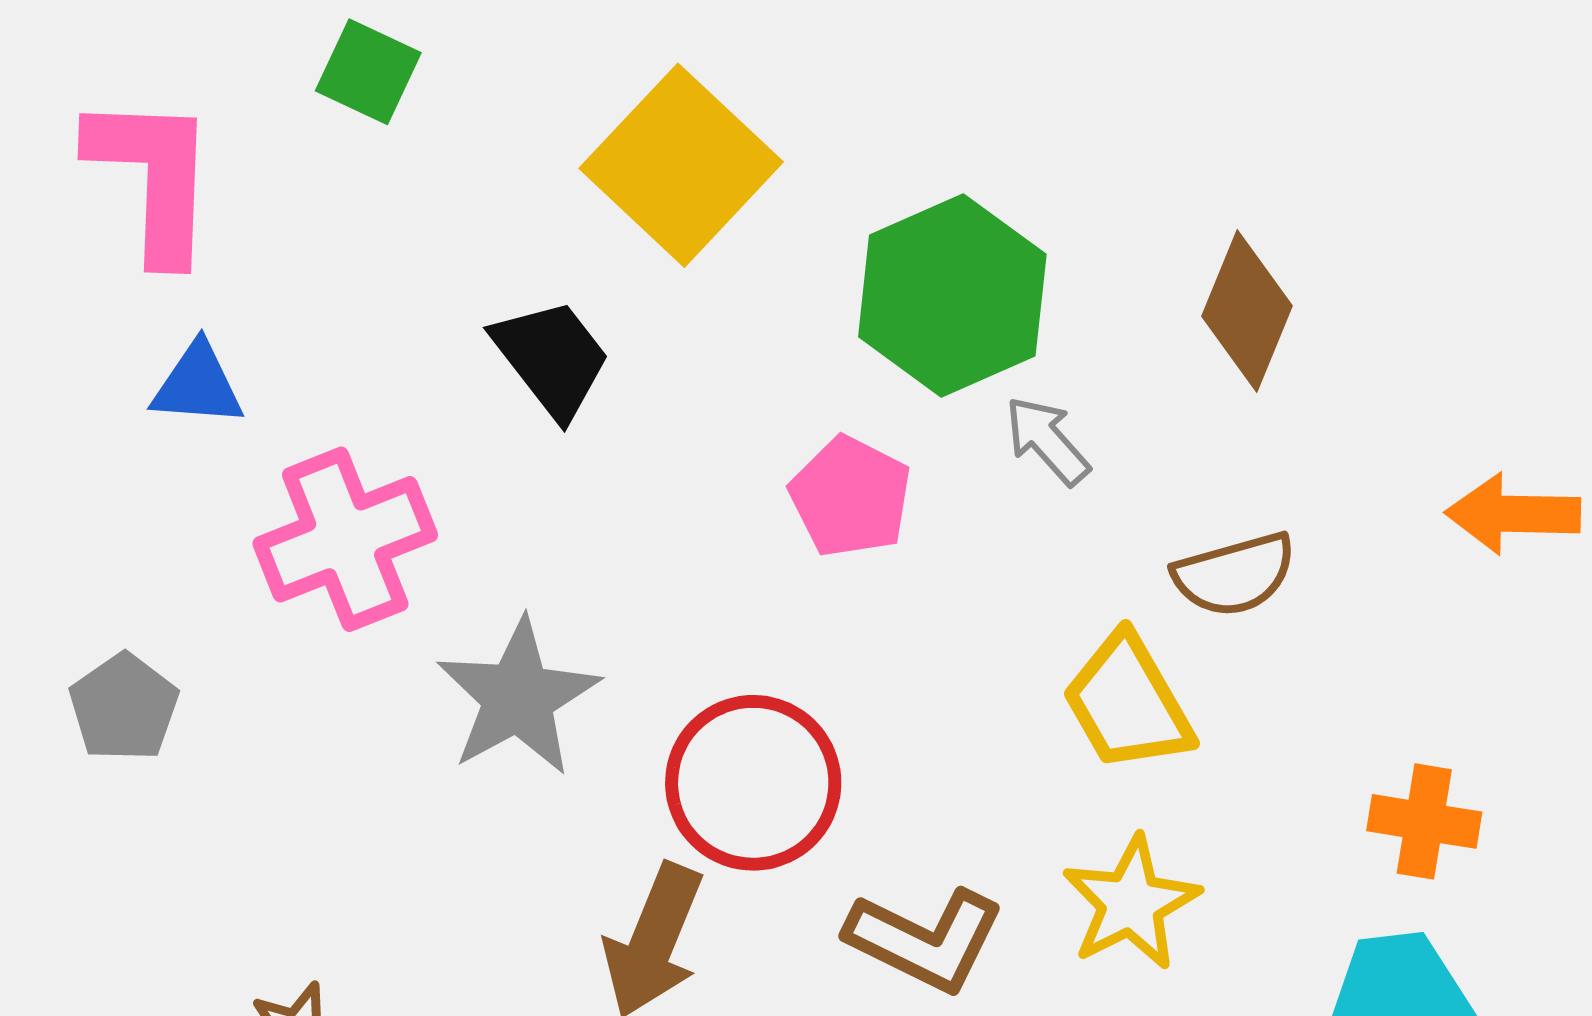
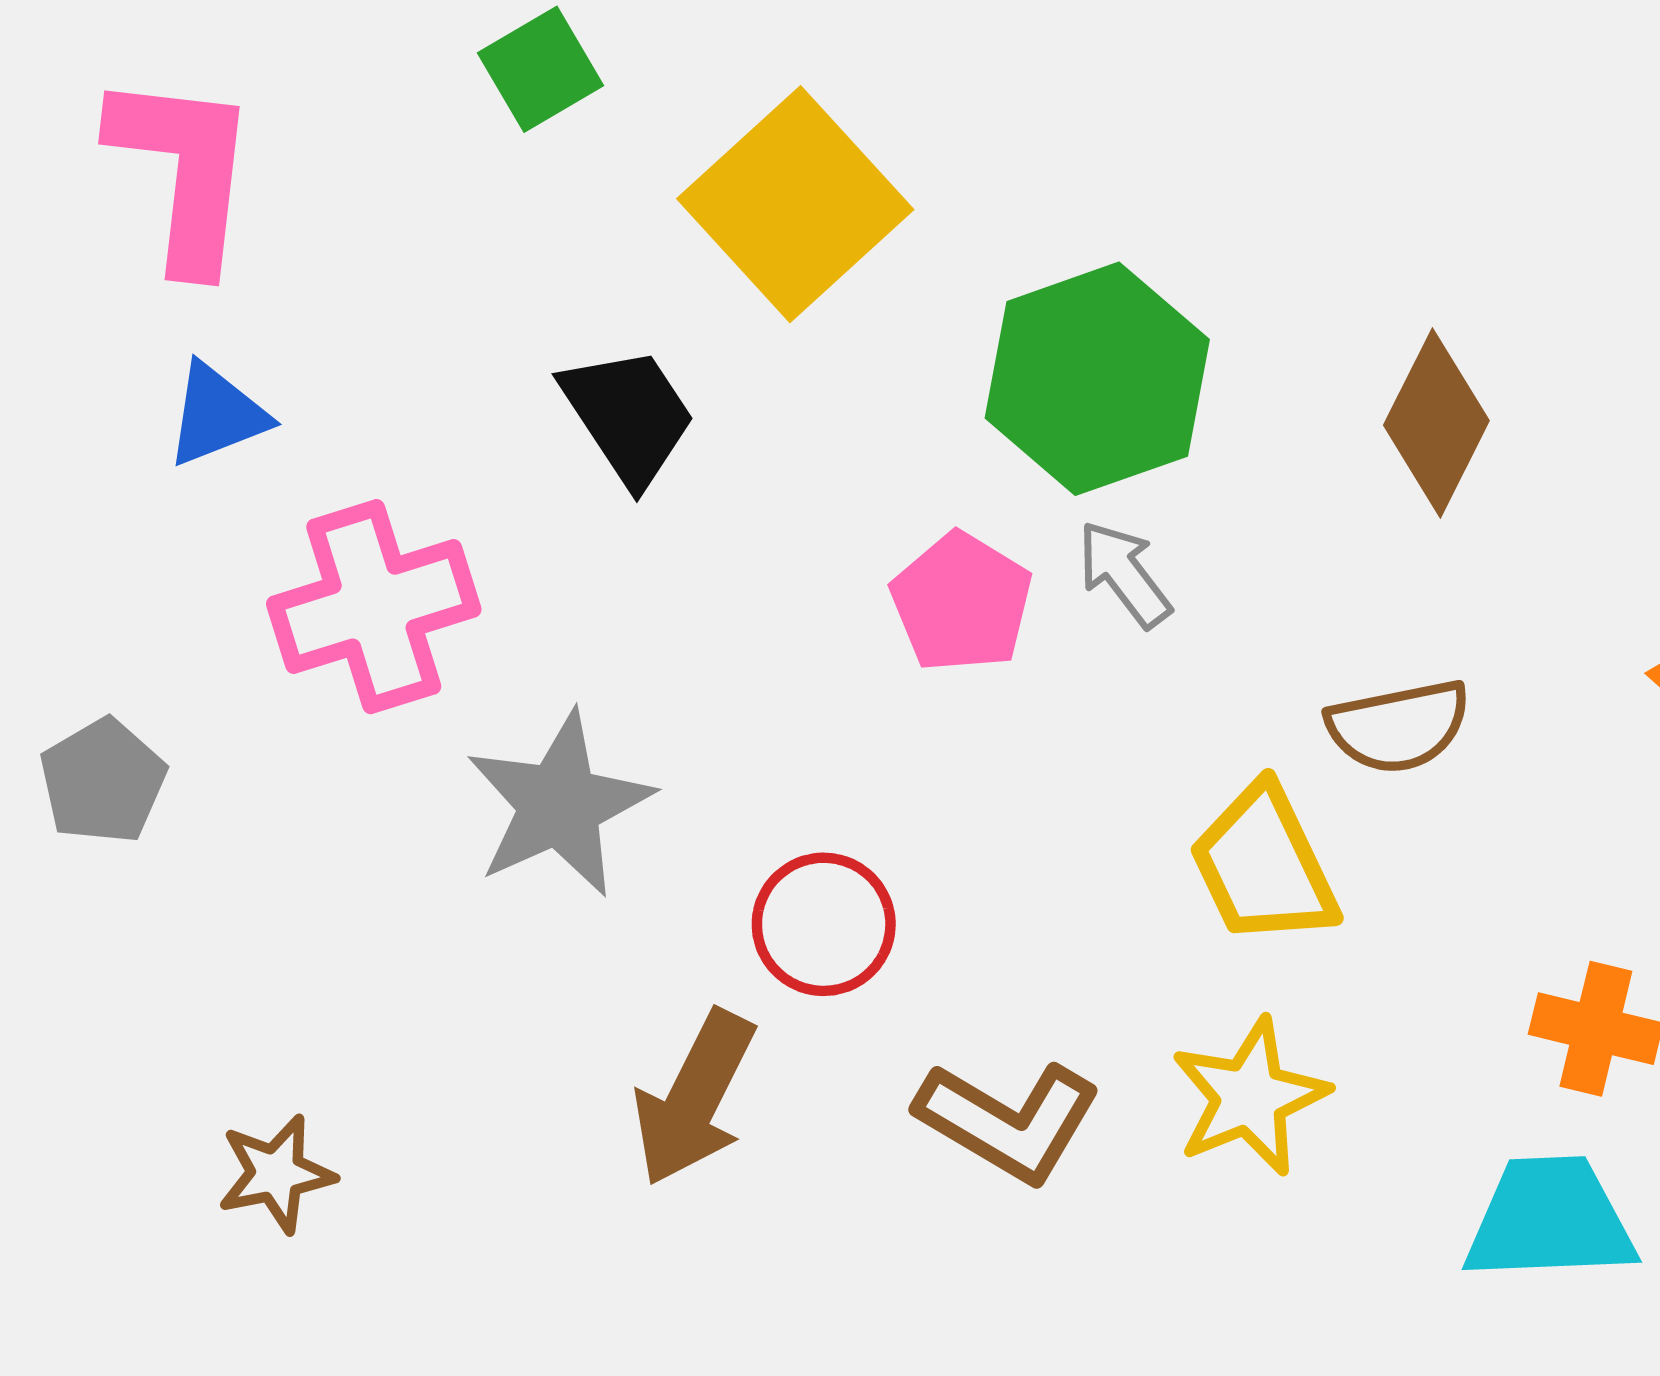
green square: (368, 72) -> (540, 69), moved, turned 30
blue triangle: (198, 385) -> (217, 415), turned -30
gray arrow: (1047, 441) -> (1124, 574), moved
red circle: (753, 783) -> (824, 924), size x0.7

